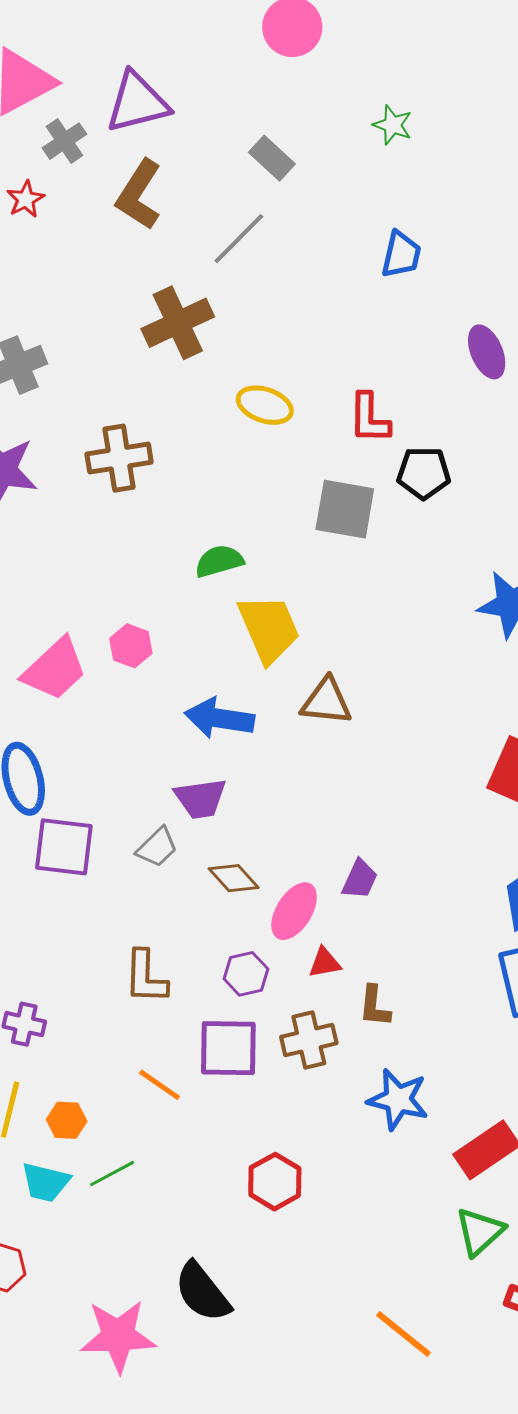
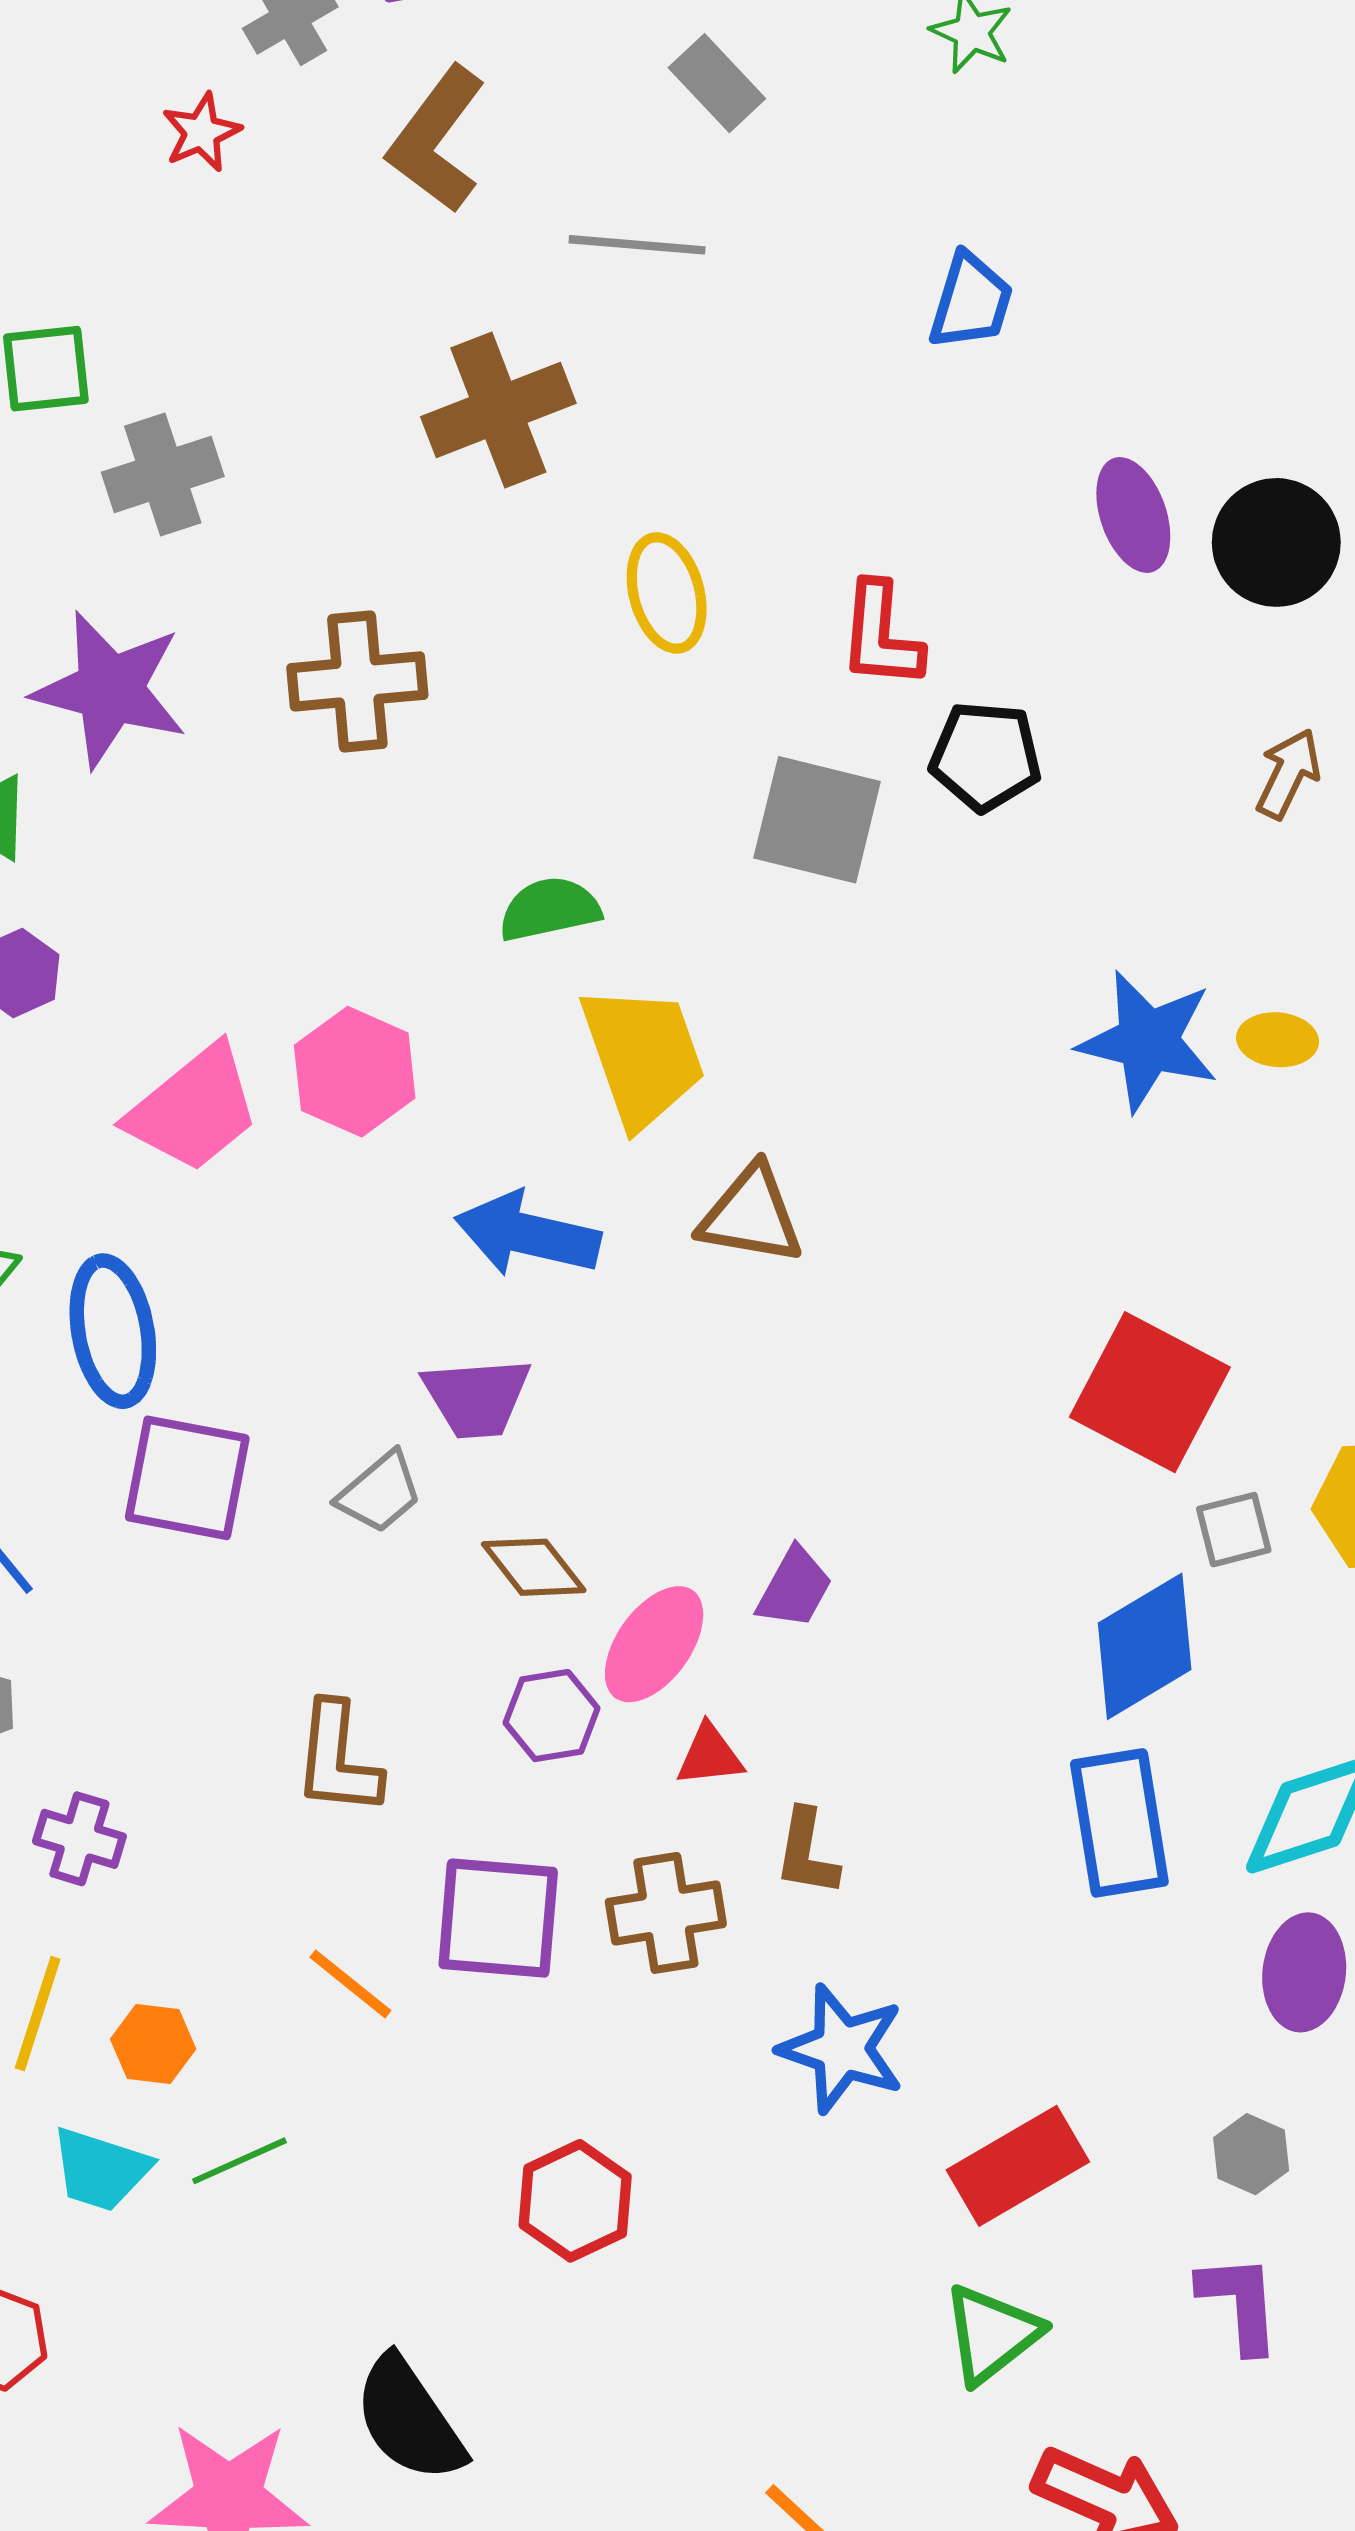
gray line: (239, 239) -> (637, 245), turned 46
yellow ellipse: (265, 405) -> (667, 593), turned 52
pink hexagon: (131, 646) -> (355, 1072), size x1.4
purple hexagon: (246, 974) -> (552, 1716), moved

